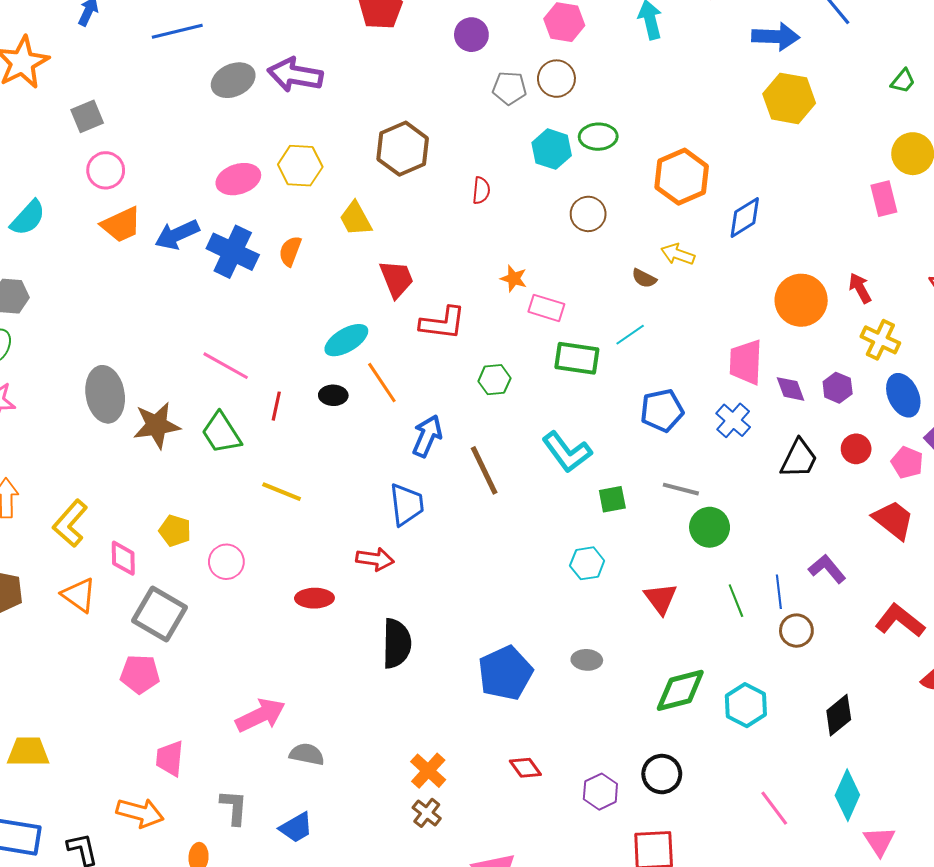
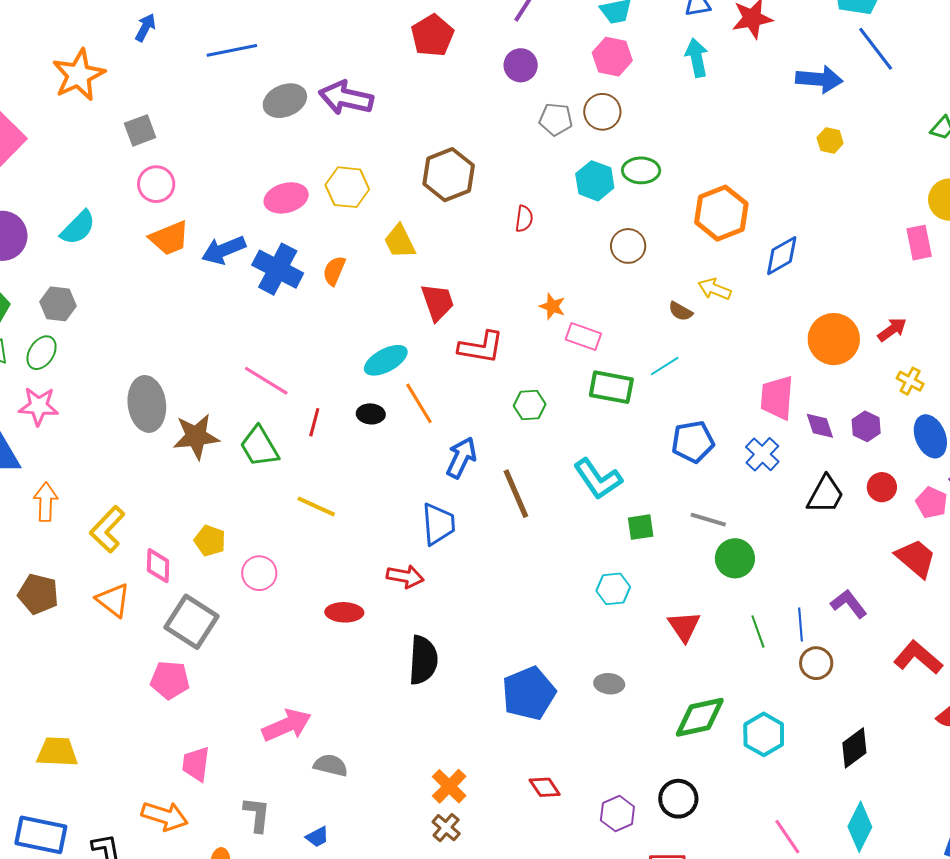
yellow hexagon: (789, 98) -> (830, 141), size x0.5
red arrow: (860, 288) -> (892, 330), turned 80
yellow cross: (880, 340) -> (910, 381), size x0.7
blue trapezoid: (296, 828) -> (317, 837), size x0.7

